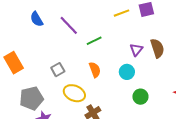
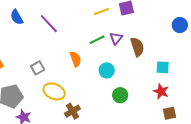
green line: (94, 41) -> (97, 40), moved
purple triangle: (136, 50) -> (116, 38), moved
orange semicircle: (95, 70) -> (75, 59), moved

